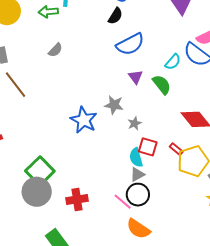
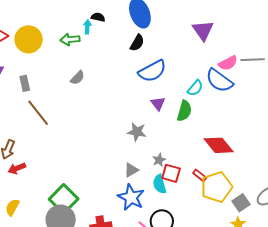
green semicircle: (162, 84) -> (184, 111), turned 55
blue star: (84, 120) -> (131, 197), moved
gray star: (135, 123) -> (159, 160), moved
gray triangle: (137, 174) -> (131, 170), moved

